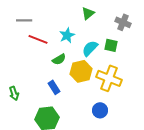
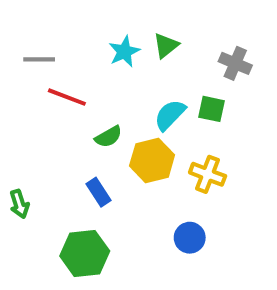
cyan star: (67, 35) -> (124, 51), moved
yellow cross: (109, 78) -> (208, 174), size x0.7

